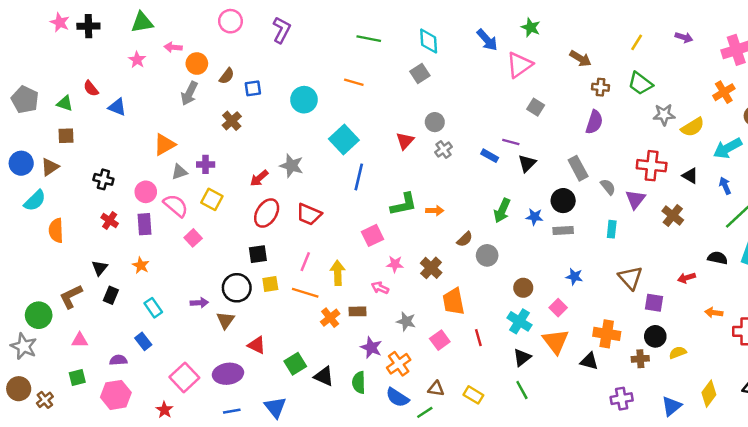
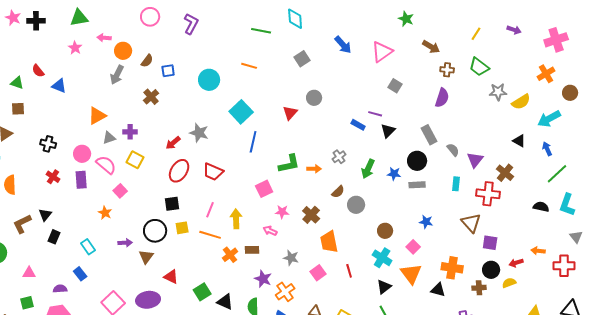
green star: (531, 27) -> (406, 19), moved
blue arrow: (487, 40) -> (343, 45), moved
cyan diamond: (429, 41) -> (295, 19), moved
gray cross: (444, 149) -> (339, 157), moved
red cross: (652, 166) -> (488, 194), moved
orange star: (141, 265) -> (105, 213), moved
red arrow: (686, 278) -> (516, 263), moved
brown L-shape: (71, 296) -> (22, 224), moved

